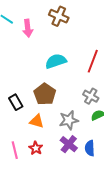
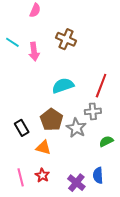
gray cross: (91, 96) -> (93, 111), moved, turned -35
gray star: (69, 120) -> (76, 128), moved, turned -30
purple cross: (69, 144) -> (76, 183), moved

